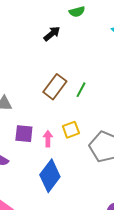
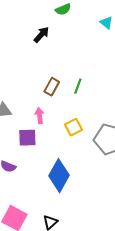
brown rectangle: (55, 87) -> (52, 87), size x0.7
pink arrow: (48, 139) -> (40, 116), moved

